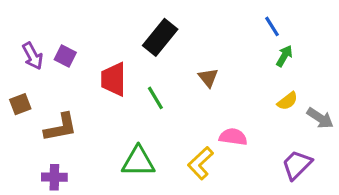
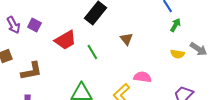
red trapezoid: (113, 79) -> (65, 40), turned -120
yellow semicircle: (288, 101) -> (177, 54), turned 48
gray arrow: (320, 118) -> (198, 49), moved

